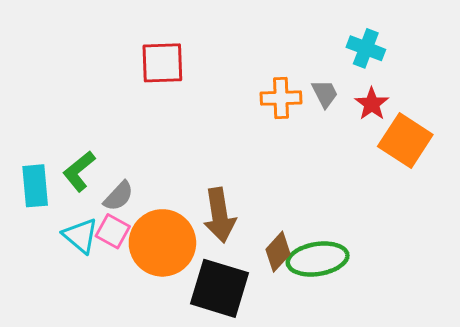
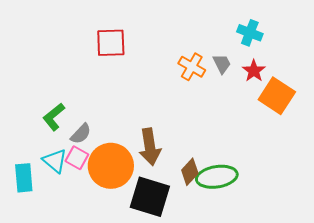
orange cross: (281, 98) -> (192, 67), turned 32
cyan rectangle: (35, 186) -> (24, 178), moved

